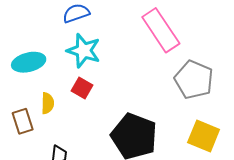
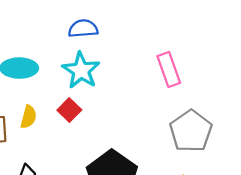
pink rectangle: (161, 30) -> (169, 69), size x0.7

